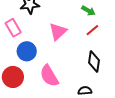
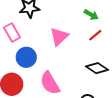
black diamond: (94, 62) -> (97, 68), turned -65

